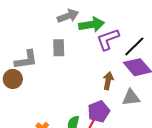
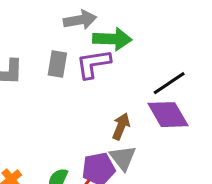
purple L-shape: (108, 39) -> (93, 64), moved
gray triangle: (131, 98) -> (123, 158), moved, turned 48

